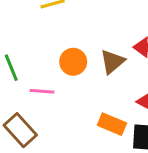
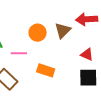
orange rectangle: (112, 124) -> (46, 70), moved

